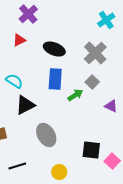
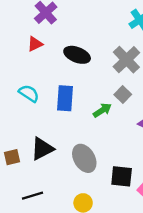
blue rectangle: (55, 79) -> (65, 98), moved
black triangle: (25, 105) -> (42, 149), moved
gray ellipse: (46, 135) -> (84, 158), moved

